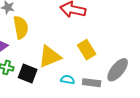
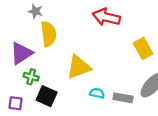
yellow rectangle: (87, 50) -> (143, 48), moved
black square: (28, 73) -> (47, 96), moved

